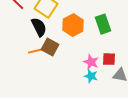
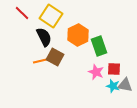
green rectangle: (103, 24) -> (99, 46), moved
cyan star: (91, 76) -> (113, 86), moved

